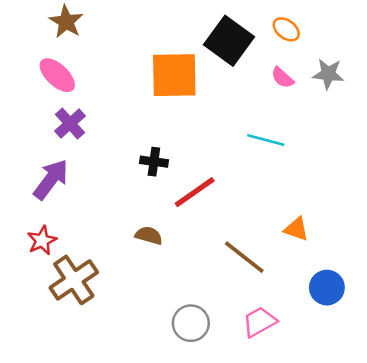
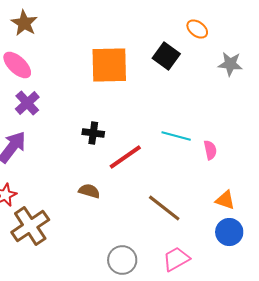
black square: (229, 41) -> (166, 56), moved, size x0.7
pink semicircle: (282, 78) -> (210, 150), moved, turned -144
cyan line: (266, 140) -> (176, 136), moved
orange triangle: (296, 229) -> (225, 200), moved

